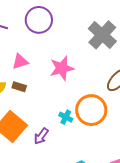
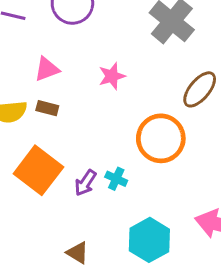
pink star: (62, 68) -> (112, 76), size x0.7
cyan cross: (66, 117) -> (116, 179), moved

